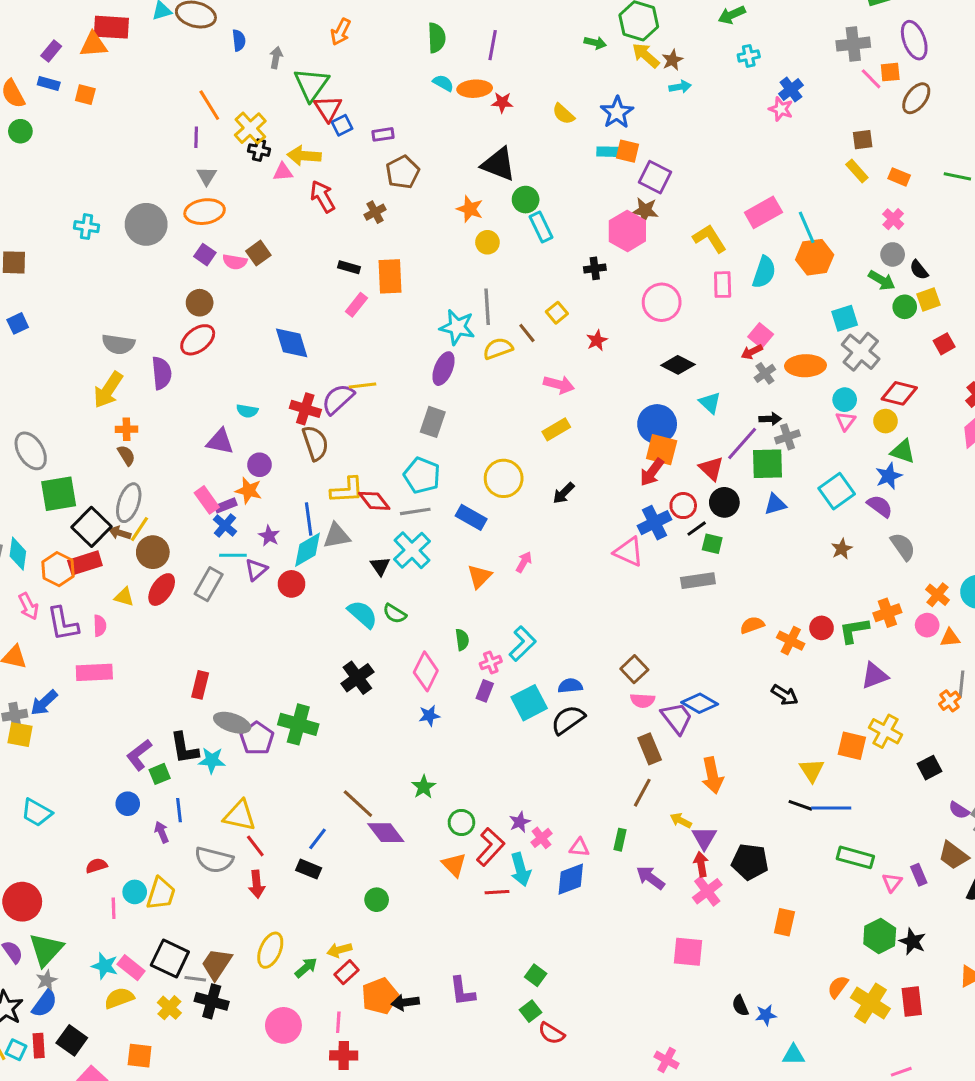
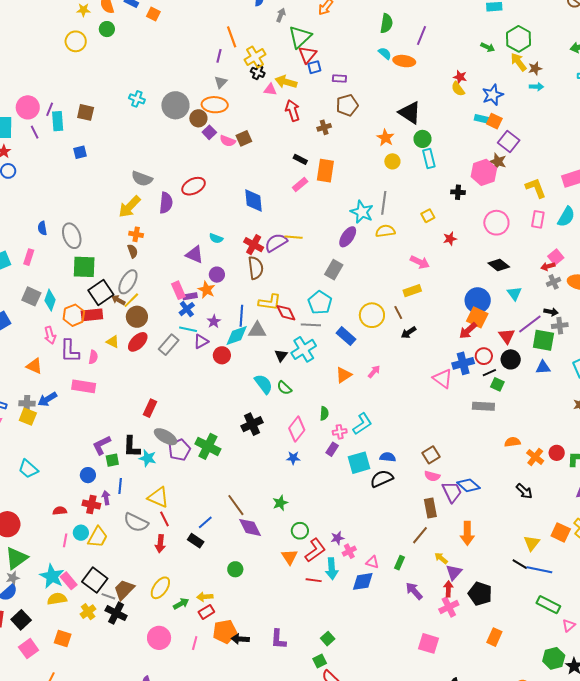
red star: (502, 102) -> (460, 77), moved
brown circle: (200, 303) -> (198, 118), moved
brown line: (527, 333) -> (398, 312), moved
cyan star: (105, 966) -> (52, 576), size x1.4
red cross: (344, 1055) -> (91, 504), moved

